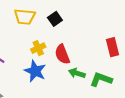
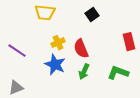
black square: (55, 19) -> (92, 15), moved
green arrow: (77, 73) -> (84, 72), moved, turned -84

